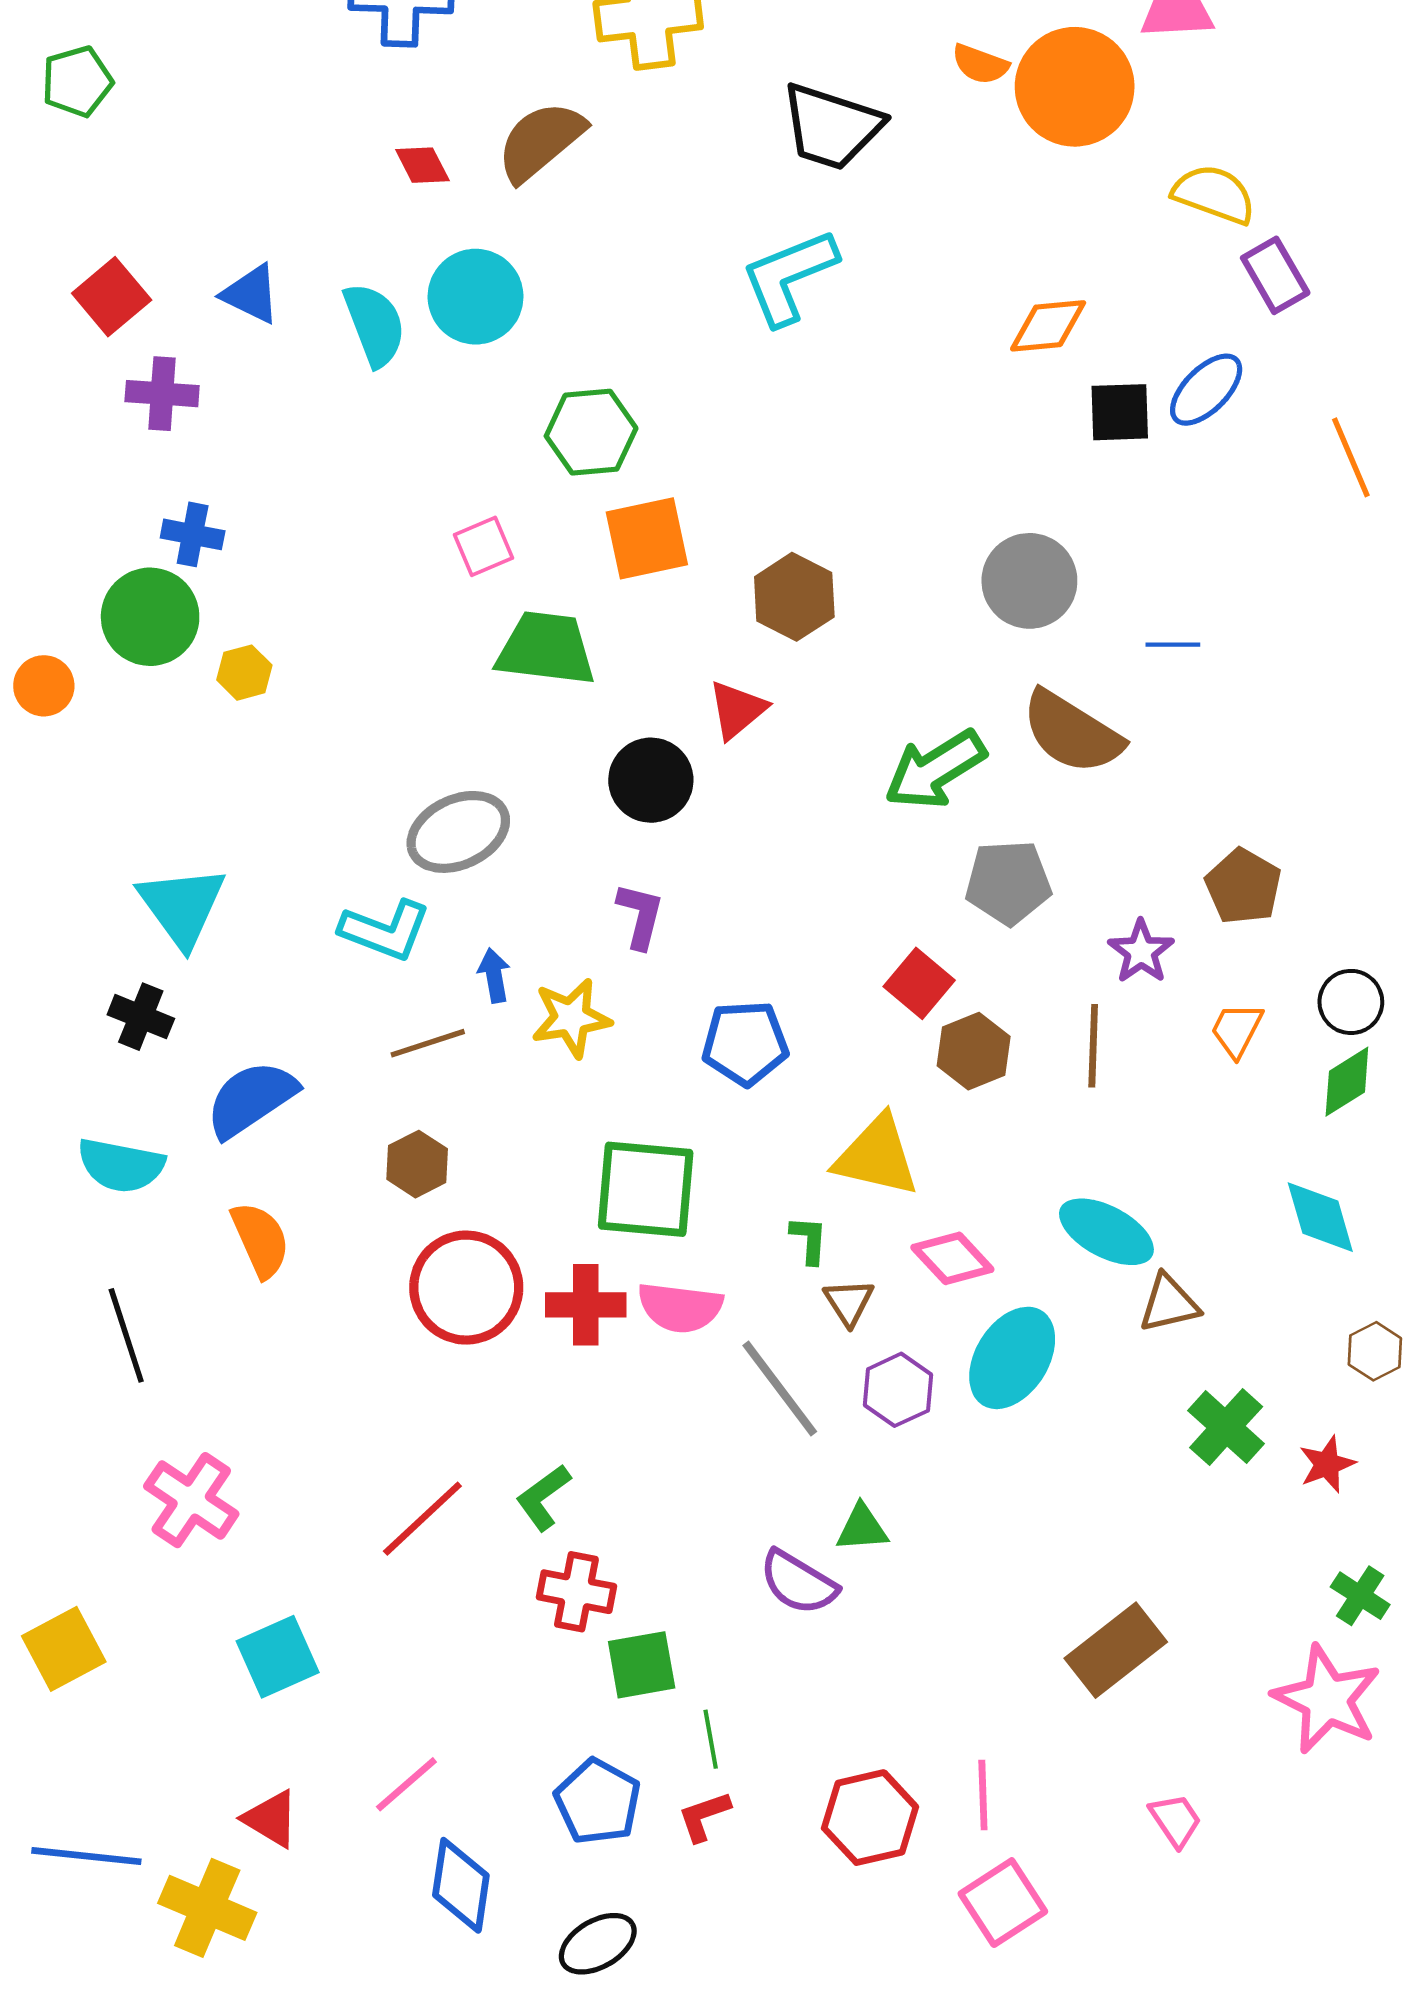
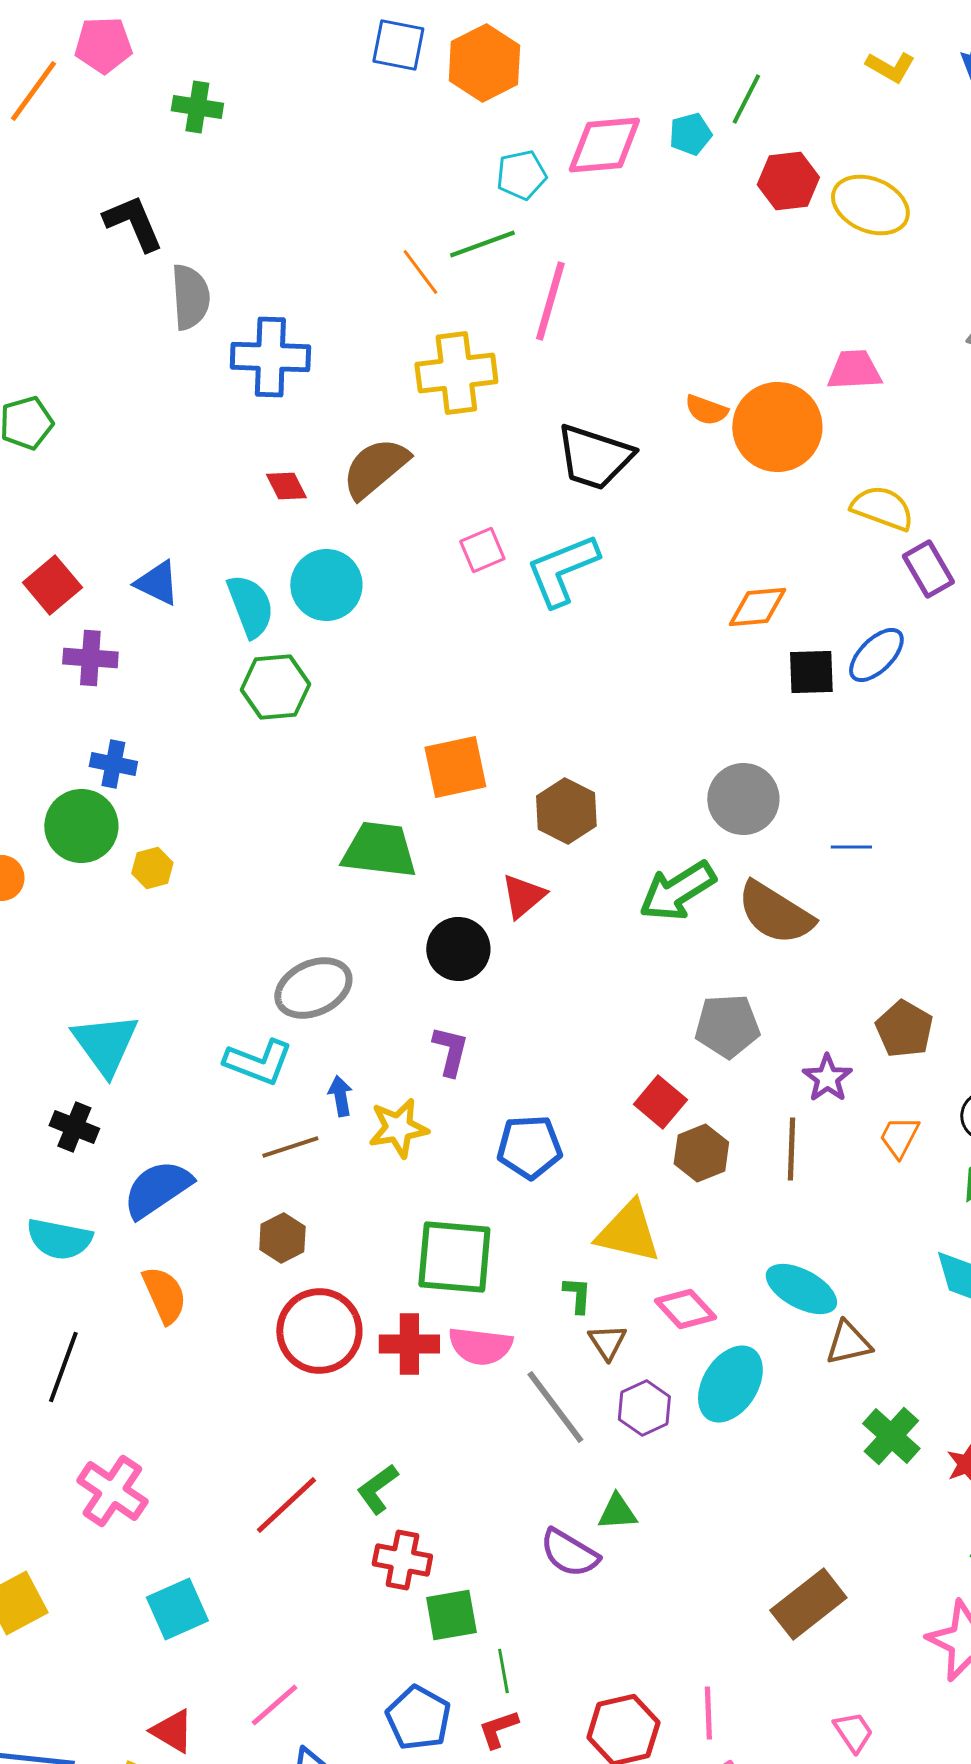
green hexagon: (591, 432) -> (275, 687), moved
pink square: (484, 546) -> (482, 550), moved
green arrow: (935, 770) -> (677, 891), moved
black line: (126, 1335) -> (63, 1367), turned 38

